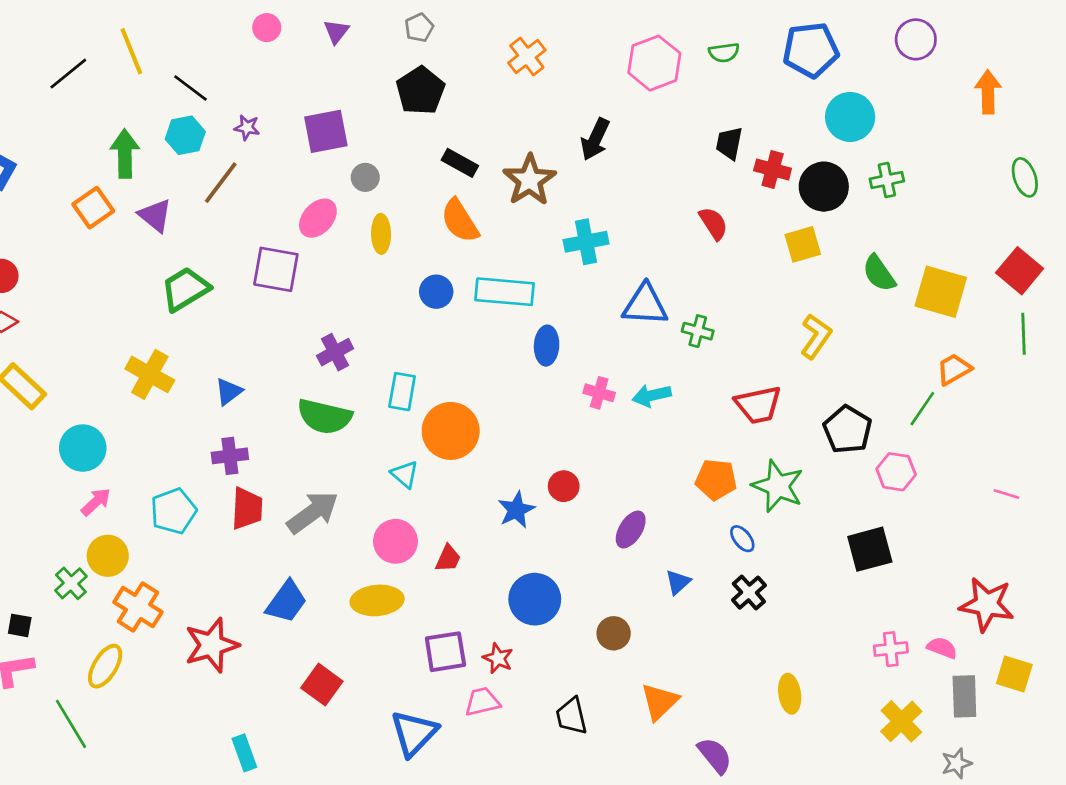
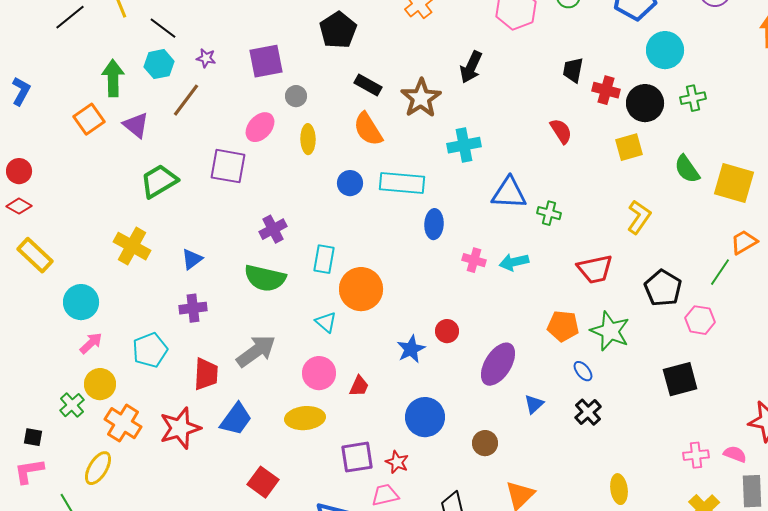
red trapezoid: (247, 508) -> (206, 374), moved
purple ellipse: (631, 530) -> (498, 364), size x1.5
red star: (212, 645) -> (180, 428), moved

